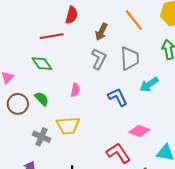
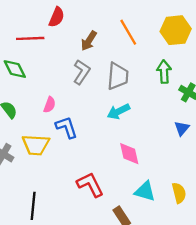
cyan arrow: (149, 84) -> (118, 111), moved
blue L-shape: (118, 97) -> (67, 127), moved
pink diamond: (139, 131) -> (129, 154), moved, turned 50

